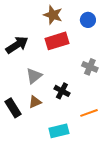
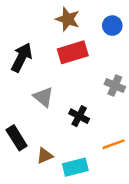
black arrow: (17, 45) -> (22, 57), turned -30
gray triangle: (34, 76) -> (43, 97), turned -42
brown triangle: (35, 102) -> (45, 156), moved

